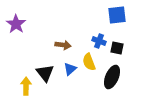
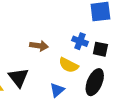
yellow semicircle: (89, 62) -> (69, 65), turned -42
blue triangle: (70, 69) -> (57, 90), moved

